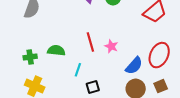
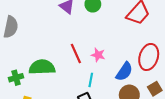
green semicircle: (56, 50) -> (42, 67), size x1.4
cyan line: (78, 70) -> (91, 80), moved

